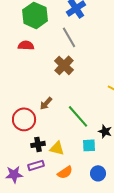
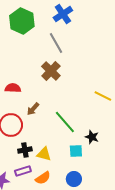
red semicircle: (26, 45) -> (13, 88), moved
orange semicircle: (65, 172) -> (43, 178), moved
blue circle: (98, 173) -> (74, 179), moved

